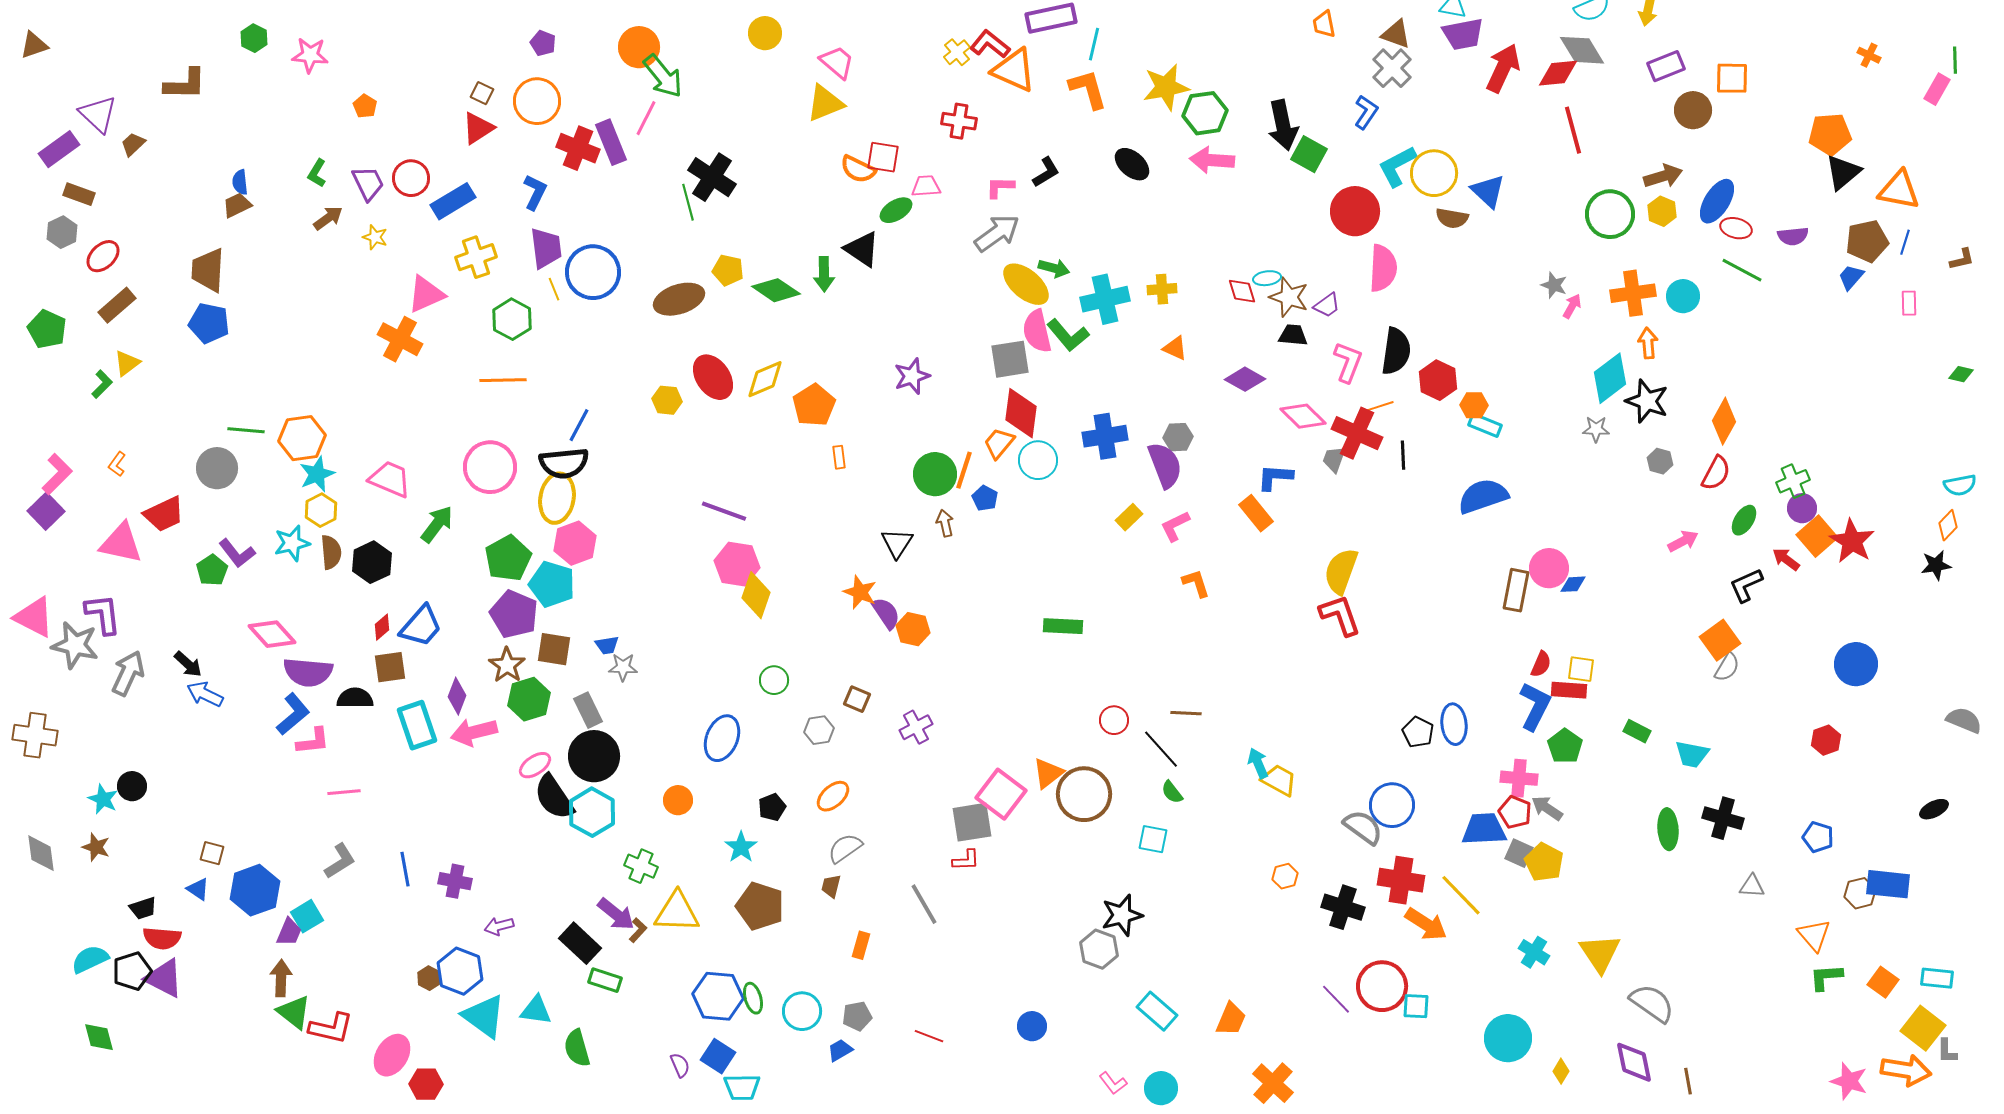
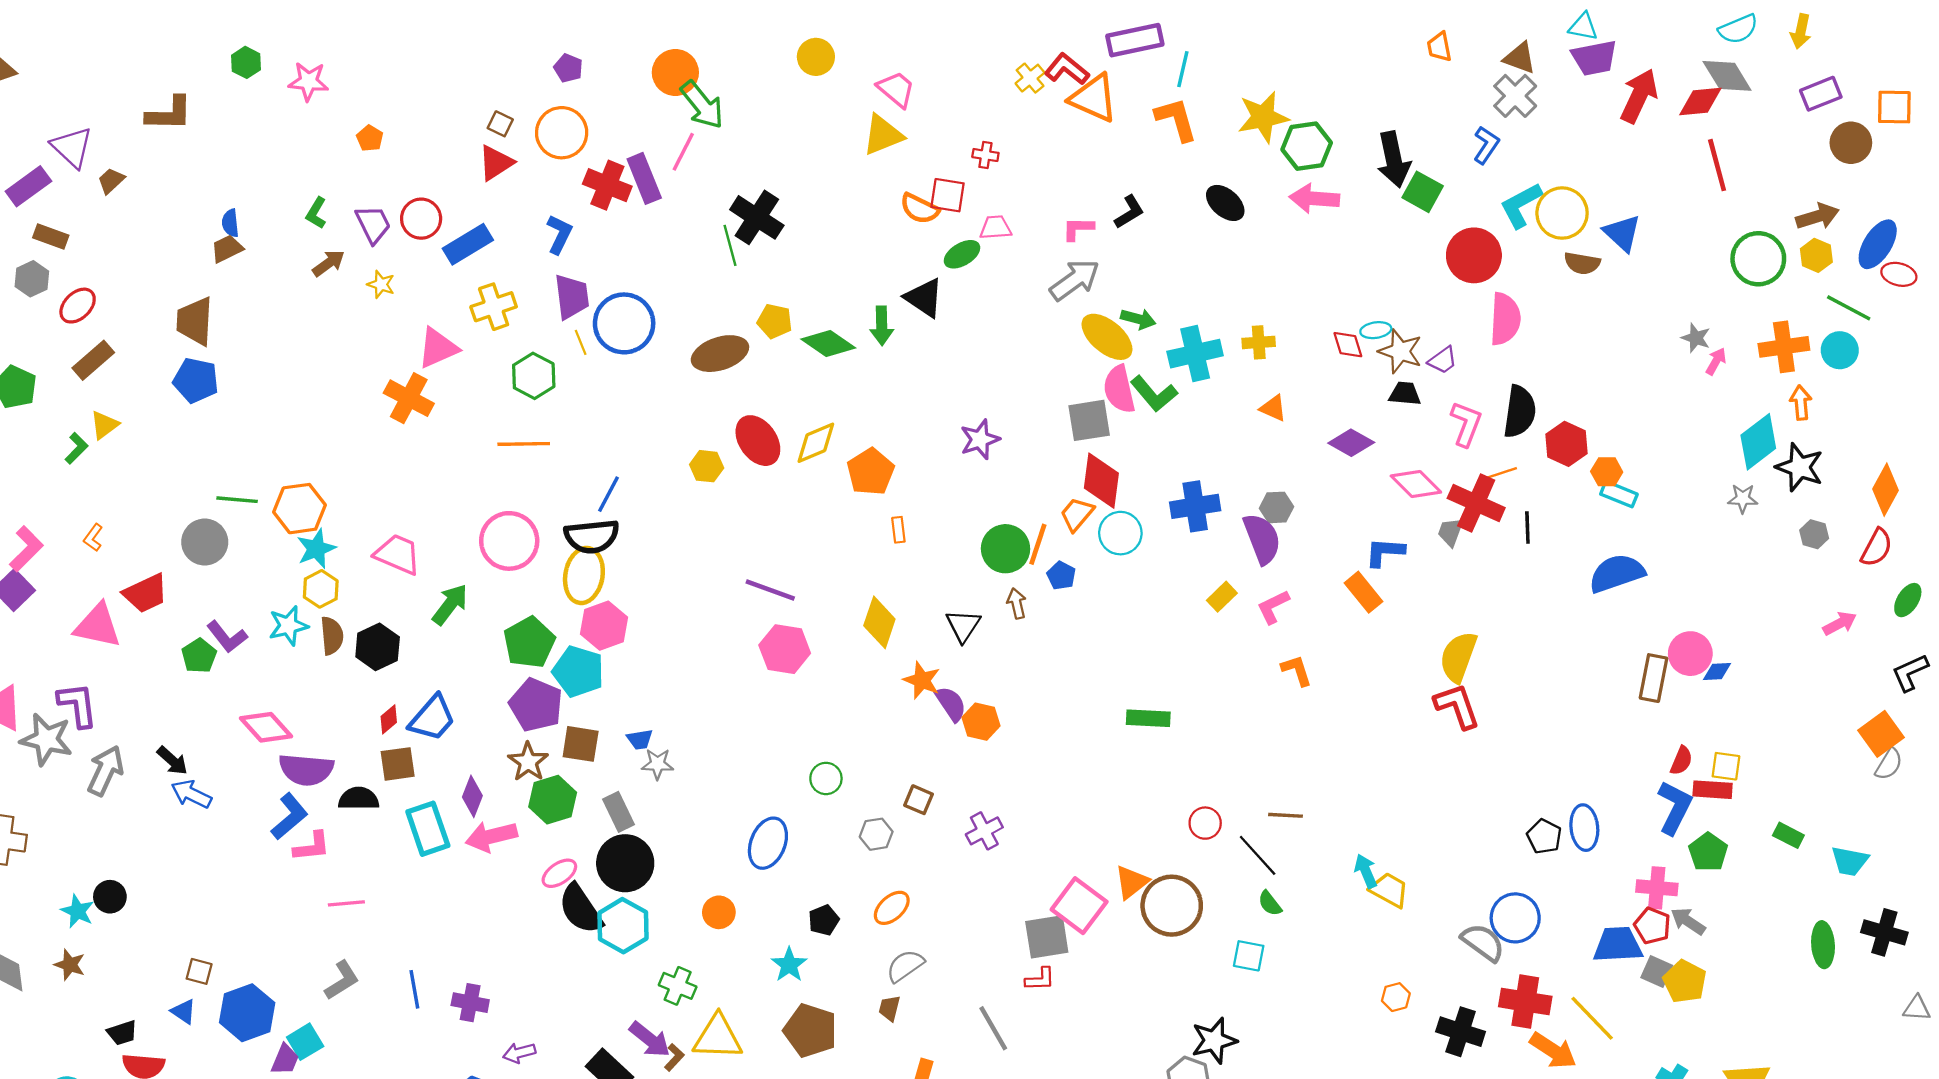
red cross: (959, 121) -> (985, 155), moved, size x0.7
green line: (1742, 270) -> (1849, 308), moved
yellow diamond: (756, 595) -> (879, 622), moved

